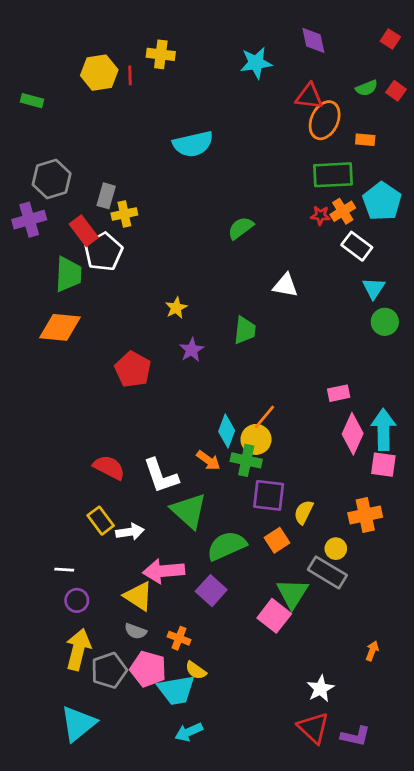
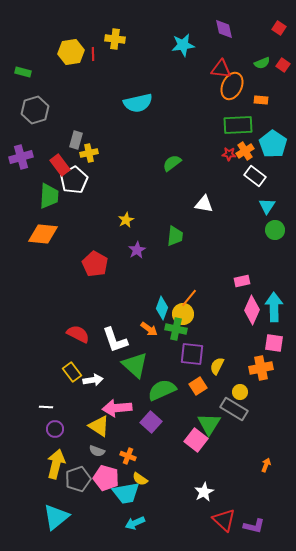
gray hexagon: (52, 179) -> (35, 110), moved
pink square: (383, 465) -> (274, 343), moved
white star: (320, 689) -> (204, 492), moved

